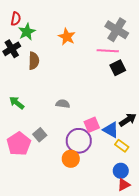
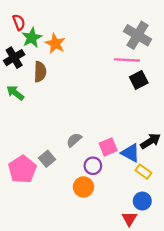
red semicircle: (16, 19) -> (19, 22), turned -32
orange star: (67, 37) -> (55, 44), moved
green arrow: (17, 103) -> (15, 93), moved
gray semicircle: (63, 104) -> (74, 140), moved, turned -48
purple circle: (79, 141) -> (93, 166), size x0.6
red triangle: (124, 185) -> (129, 219), moved, turned -32

